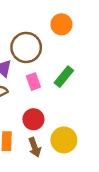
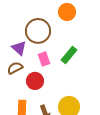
red circle: (33, 119) -> (35, 81), moved

